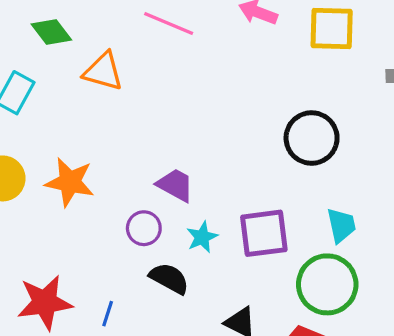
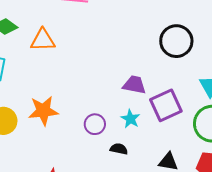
purple trapezoid: (175, 185) -> (134, 85), moved
black semicircle: (169, 278) -> (119, 149), size x0.7

